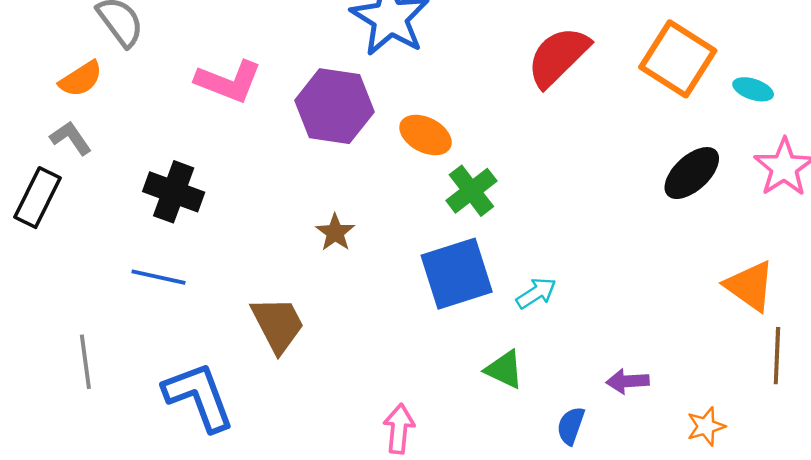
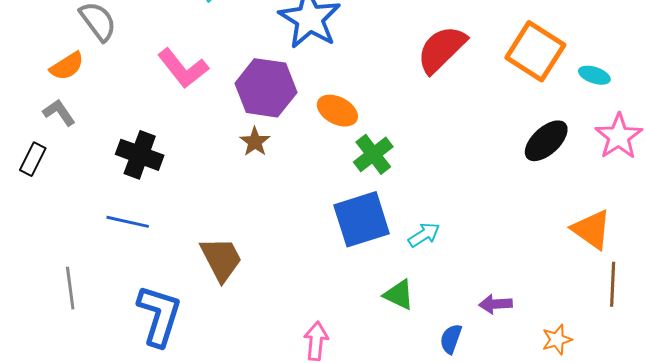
pink L-shape: (229, 81) -> (183, 68), turned 30
black rectangle: (38, 198) -> (33, 159), size x0.7
brown star: (335, 232) -> (255, 142), moved
blue L-shape: (199, 397) -> (159, 315), turned 38

